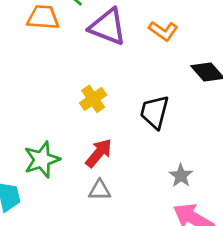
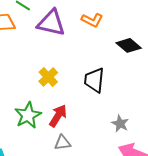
green star: (42, 160) -> (28, 115), moved

